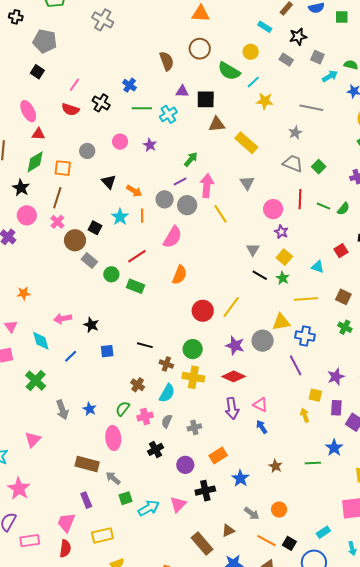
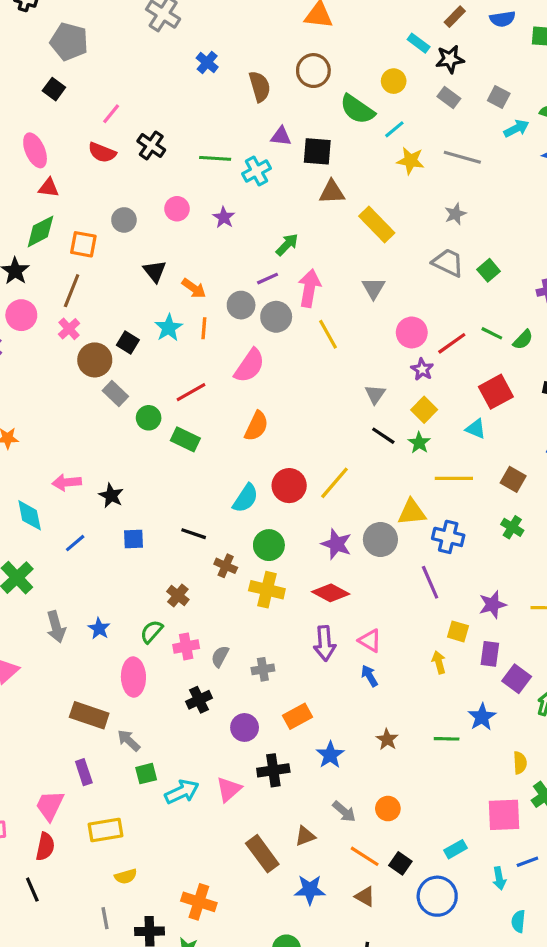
black star: (298, 37) -> (450, 59), moved
blue cross: (130, 85) -> (207, 62), moved
gray line: (311, 108) -> (462, 157), moved
red line: (300, 199) -> (452, 343), moved, turned 48
red square: (341, 251) -> (496, 392), moved, size x1.5
cyan semicircle: (167, 393) -> (246, 498), moved

